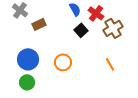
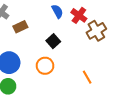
black square: (81, 30) -> (53, 41), moved
orange line: (110, 64) -> (87, 77), moved

